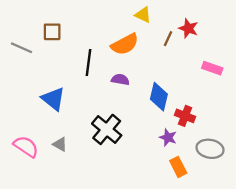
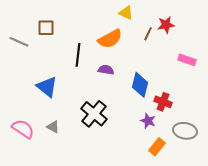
red star: (188, 28) -> (166, 25), turned -30
orange rectangle: (178, 167) -> (157, 147), turned 66

